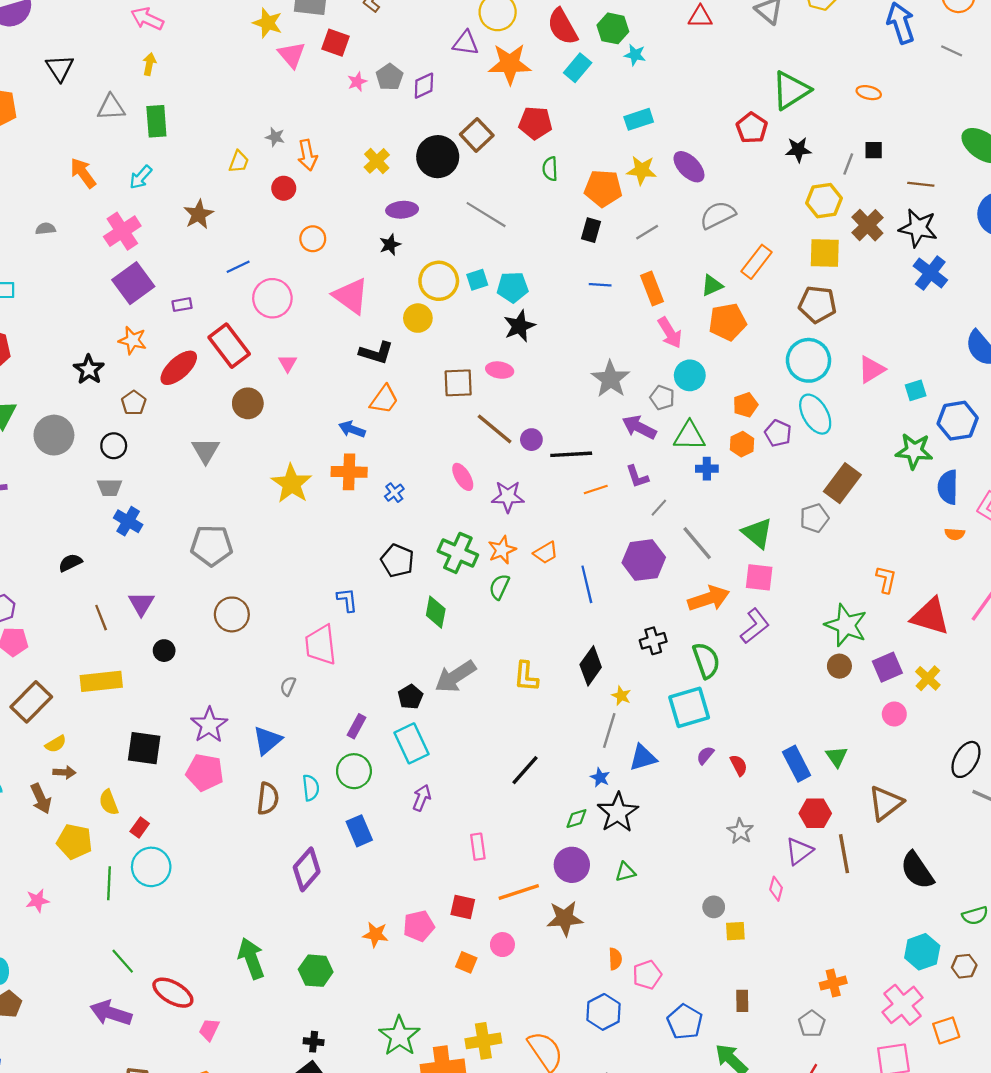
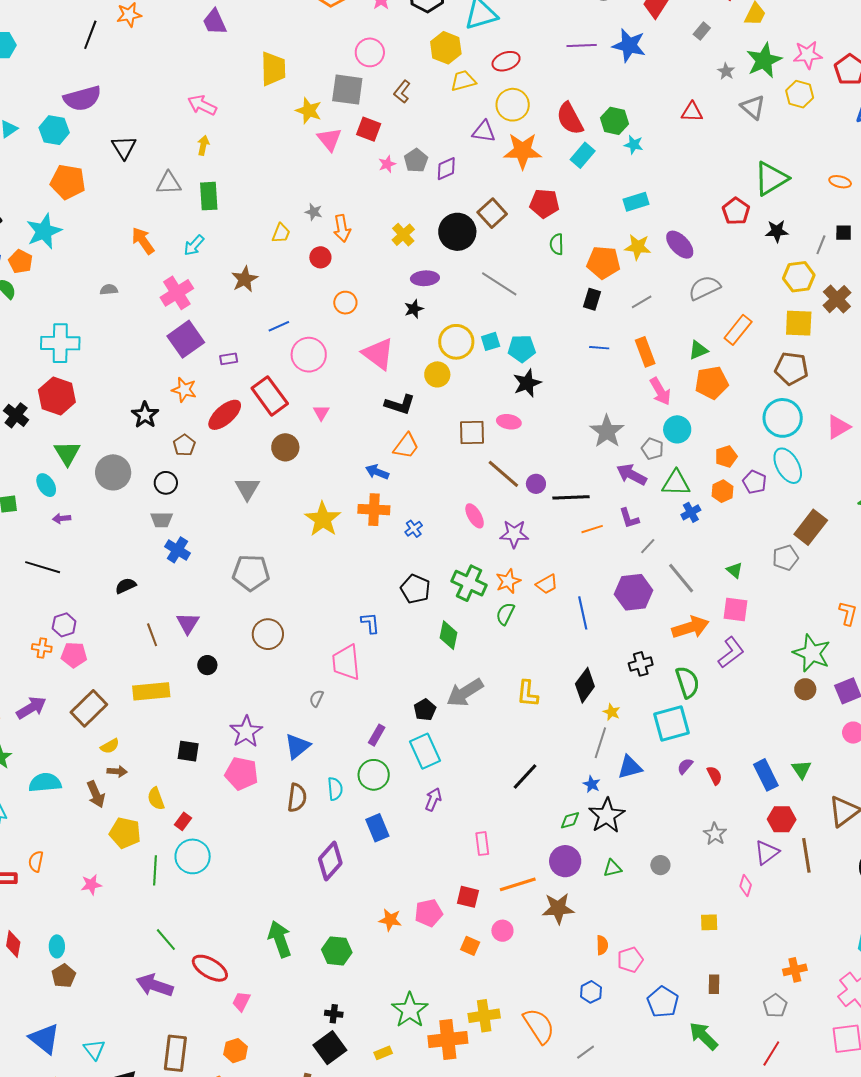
blue cross: (707, 469) -> (691, 512), turned -30
green triangle: (757, 533) -> (735, 570), size x0.6
black square: (144, 748) -> (188, 751), size x0.7
gray circle: (714, 907) -> (660, 865), moved
blue hexagon: (604, 1012) -> (591, 992), size x0.7

